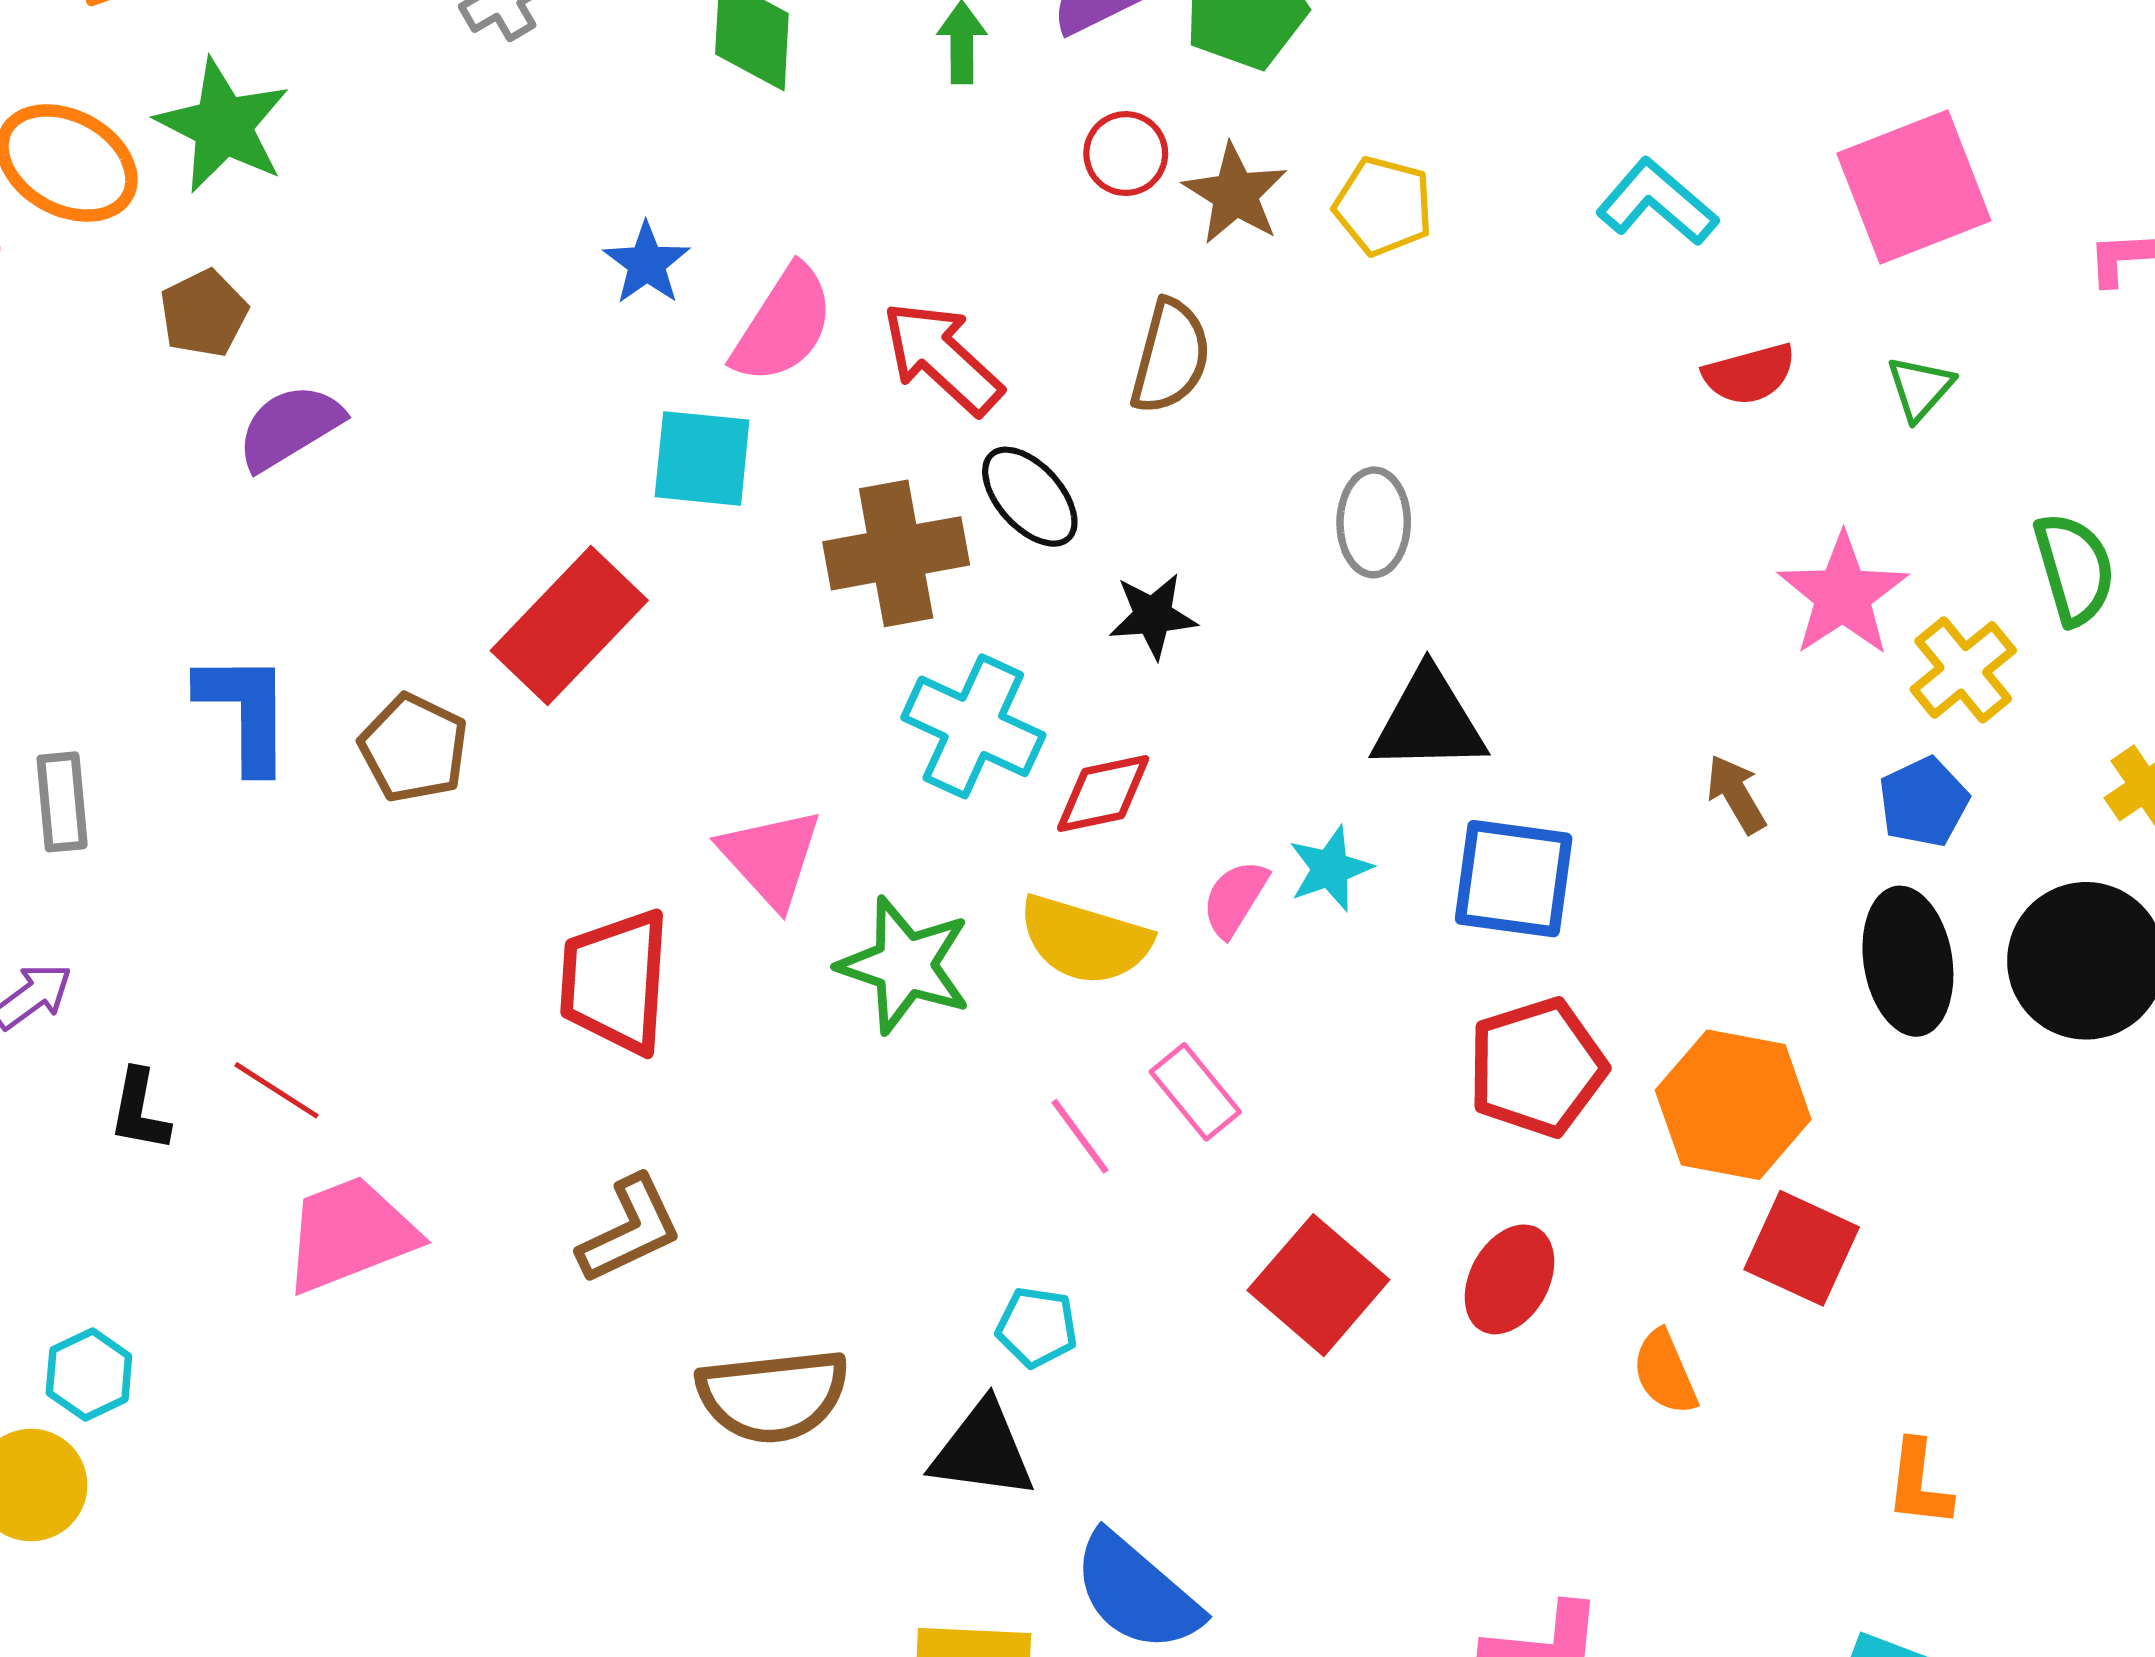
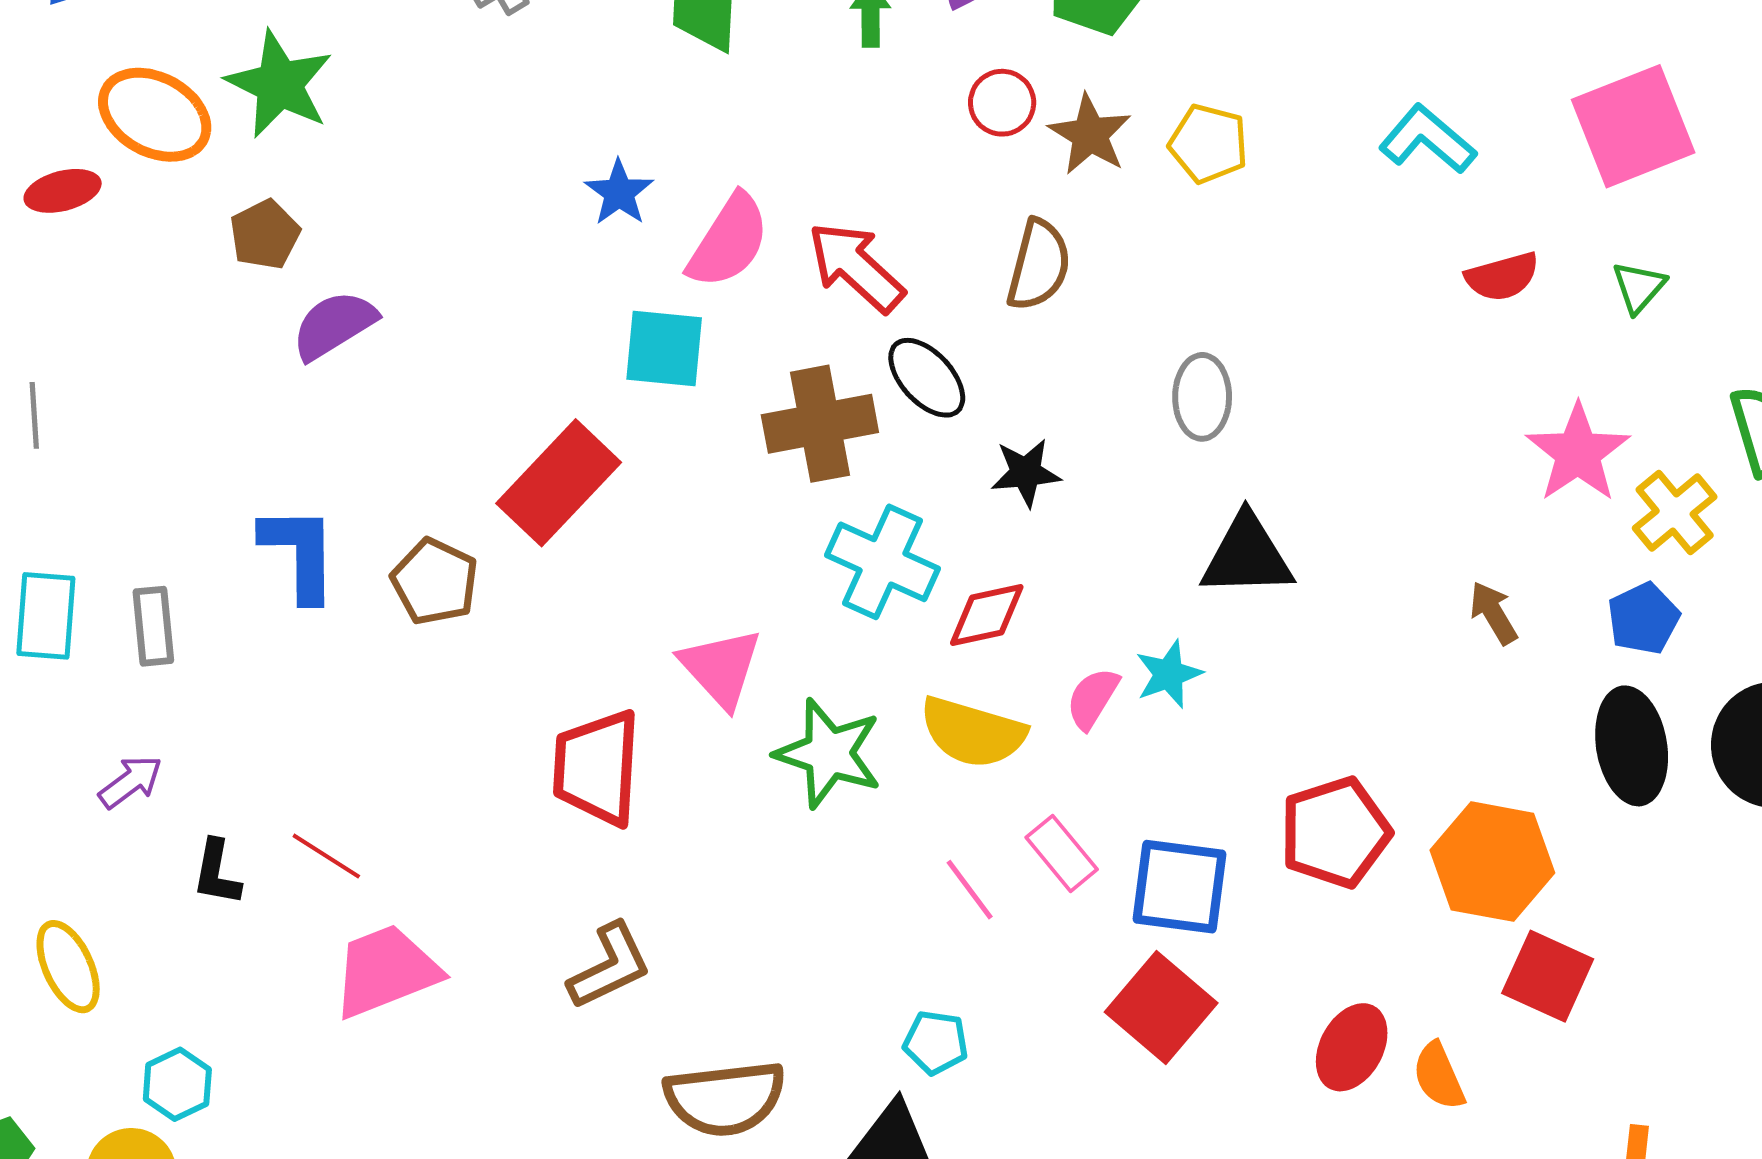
blue square: (1514, 879) -> (1179, 887), moved
red ellipse: (1509, 1279) -> (1352, 1047), moved

